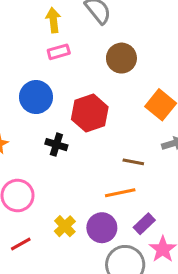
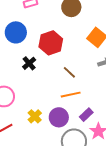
black cross: (56, 145) -> (29, 63), turned 32
brown line: (133, 162) -> (69, 72), moved, turned 32

